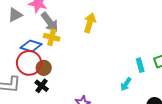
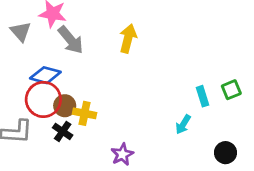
gray triangle: (15, 15) -> (21, 32), turned -42
yellow cross: (52, 37) -> (85, 113), moved

